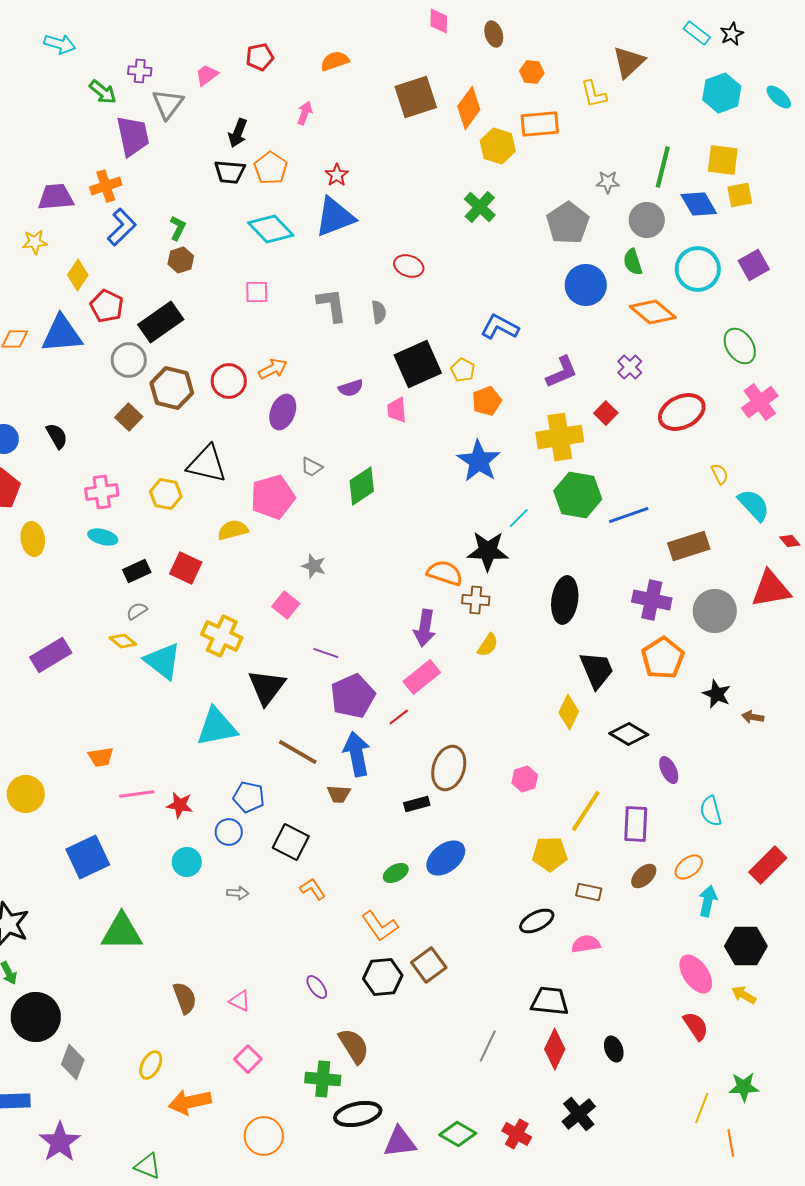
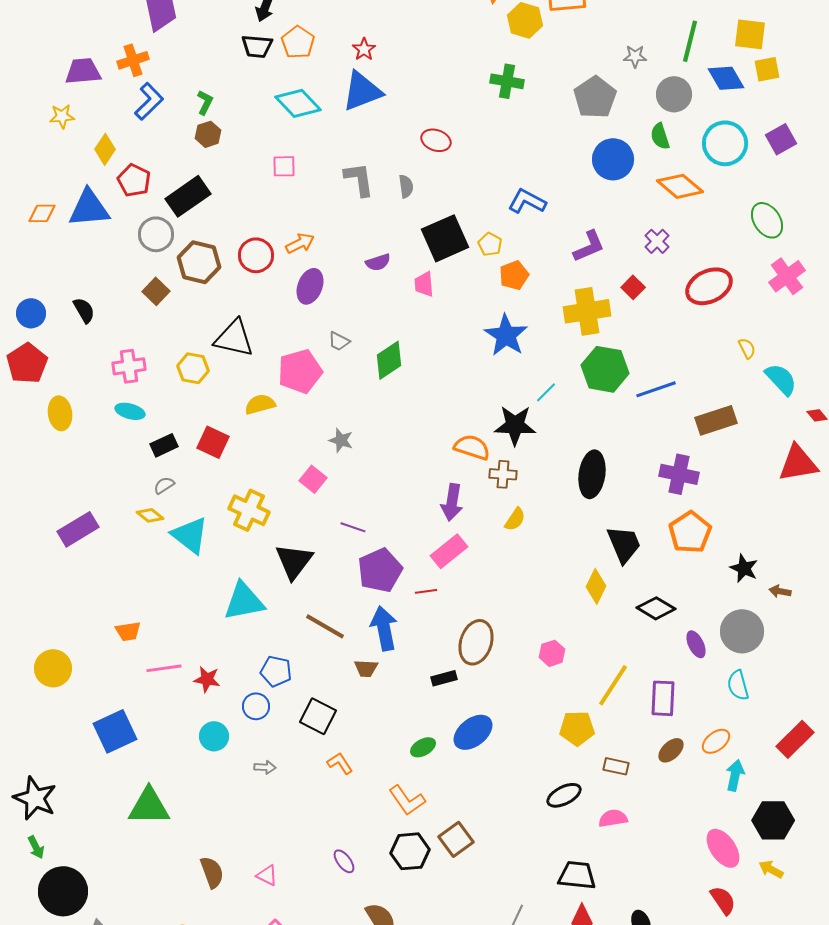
green cross: (480, 207) -> (507, 81), turned -32
gray circle: (715, 611) -> (742, 631), moved
red line: (399, 717) -> (426, 591), turned 30

